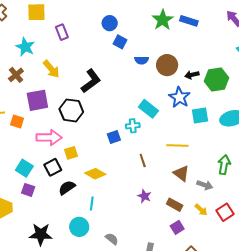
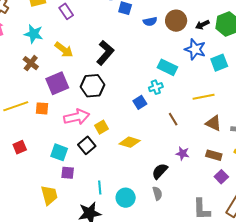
black semicircle: (67, 188) -> (160, 171), moved
cyan line: (92, 203) -> (100, 187), moved
gray semicircle: (112, 239) -> (157, 193), moved, turned 48

